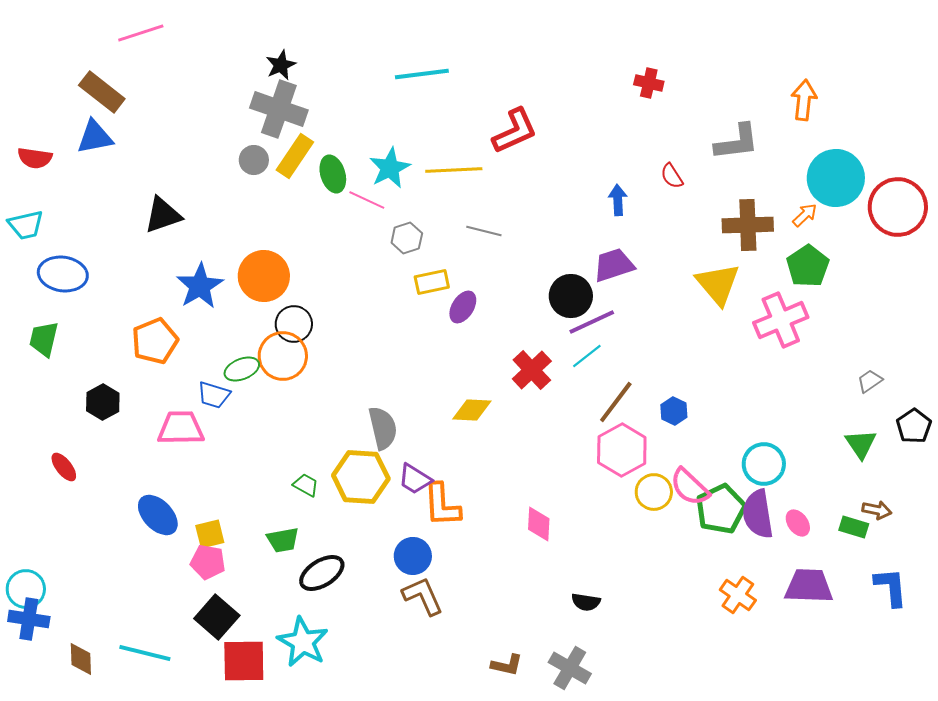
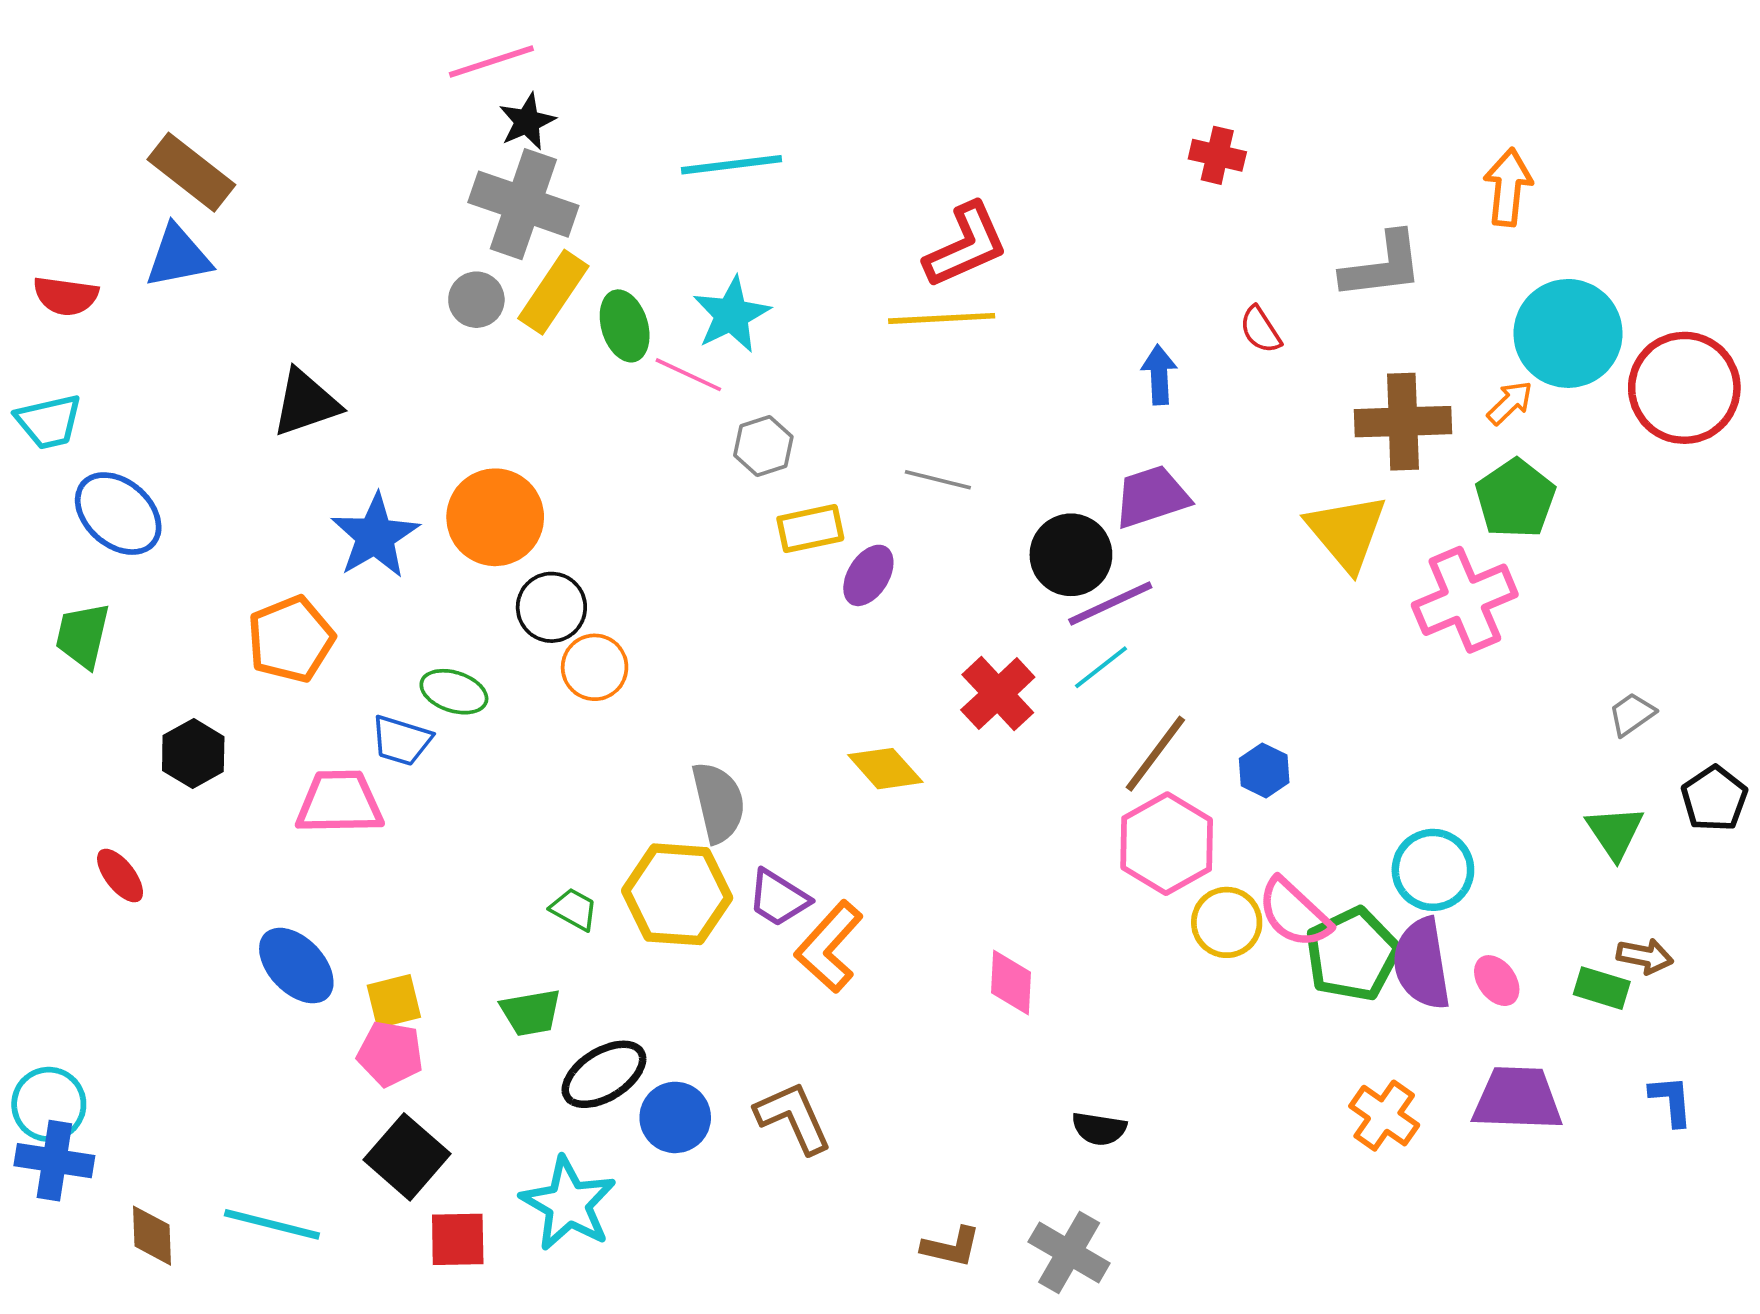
pink line: (141, 33) -> (491, 61), moved
cyan line: (422, 74) -> (731, 165), moved
yellow line: (454, 170) -> (942, 318), moved
gray line: (484, 231) -> (938, 480), moved
blue ellipse: (63, 274) -> (118, 514), turned 33
orange circle: (283, 356) -> (595, 667), moved, size x0.7
green ellipse: (242, 369) -> (454, 692), turned 40
yellow diamond: (472, 410) -> (885, 769), turned 45
orange L-shape: (442, 505) -> (829, 947), turned 45
blue circle: (413, 556) -> (675, 1117), moved
blue L-shape: (891, 587) -> (1671, 1101), size x0.7
red square: (244, 661) -> (458, 1239), size x0.7

